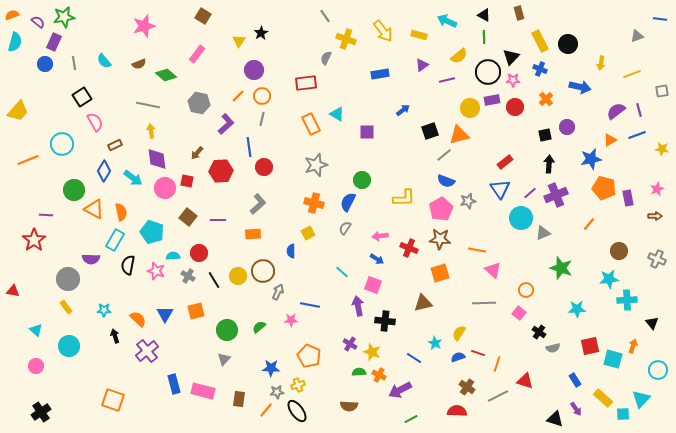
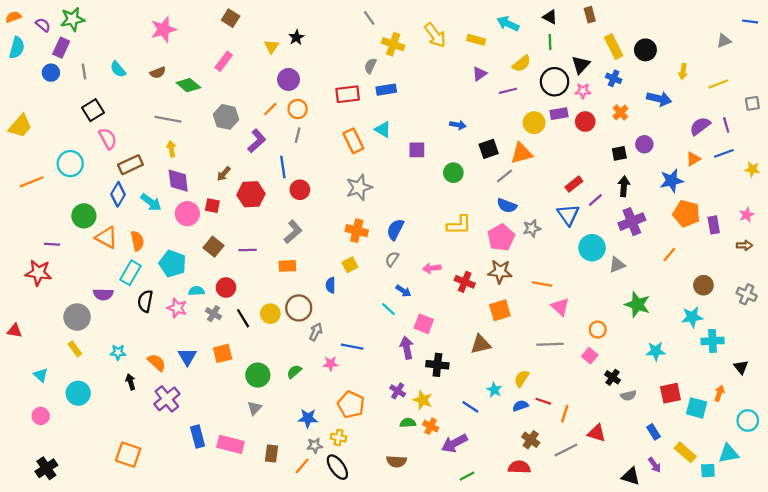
blue rectangle: (380, 74) -> (386, 90), moved
blue arrow: (403, 110) -> (458, 125), turned 48
brown rectangle: (115, 145) -> (130, 165), size x1.5
green circle: (362, 180) -> (453, 173), moved
purple line: (530, 193) -> (595, 200), moved
red star: (34, 240) -> (38, 273), turned -30
blue arrow: (377, 259) -> (403, 291), moved
yellow cross: (298, 385) -> (339, 438), turned 32
cyan triangle: (641, 399) -> (728, 453), turned 36

